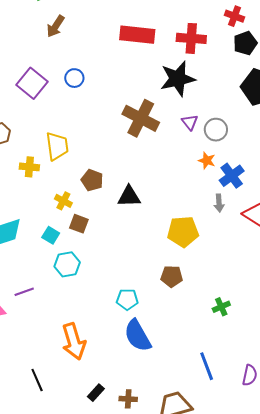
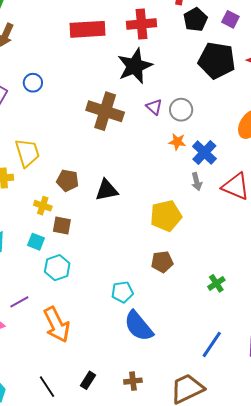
orange arrow: (74, 341) -> (57, 325), moved
blue line: (207, 366) -> (212, 344), turned 64
black rectangle: (96, 393) -> (88, 380), moved
brown cross: (128, 399) -> (133, 381), moved

